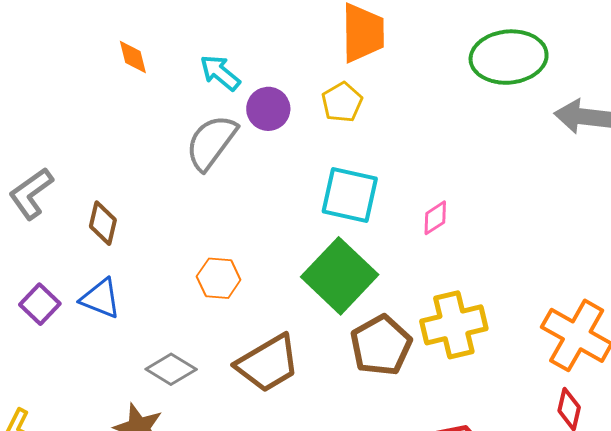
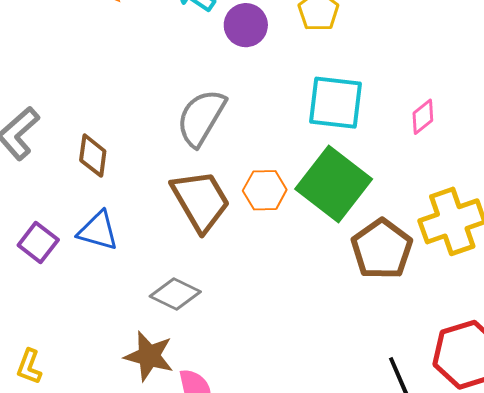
gray semicircle: (211, 142) -> (201, 118), moved
orange hexagon: (219, 278) -> (265, 190), moved
brown trapezoid: (268, 363) -> (201, 201), moved, turned -84

